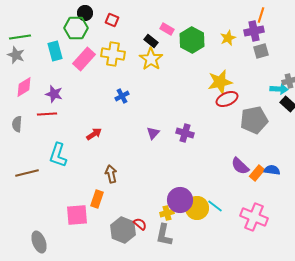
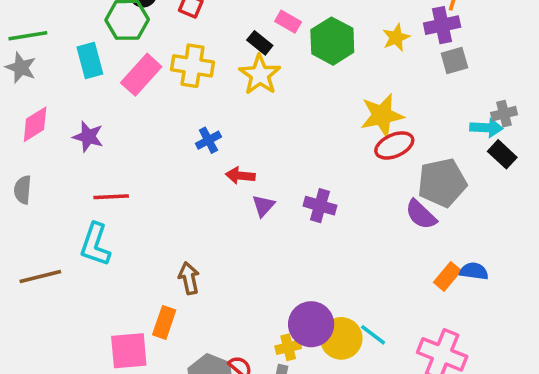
red line: (47, 114) -> (111, 197), moved
red arrow: (94, 134) -> (240, 176), moved, turned -140
purple semicircle: (240, 166) -> (421, 215), moved

